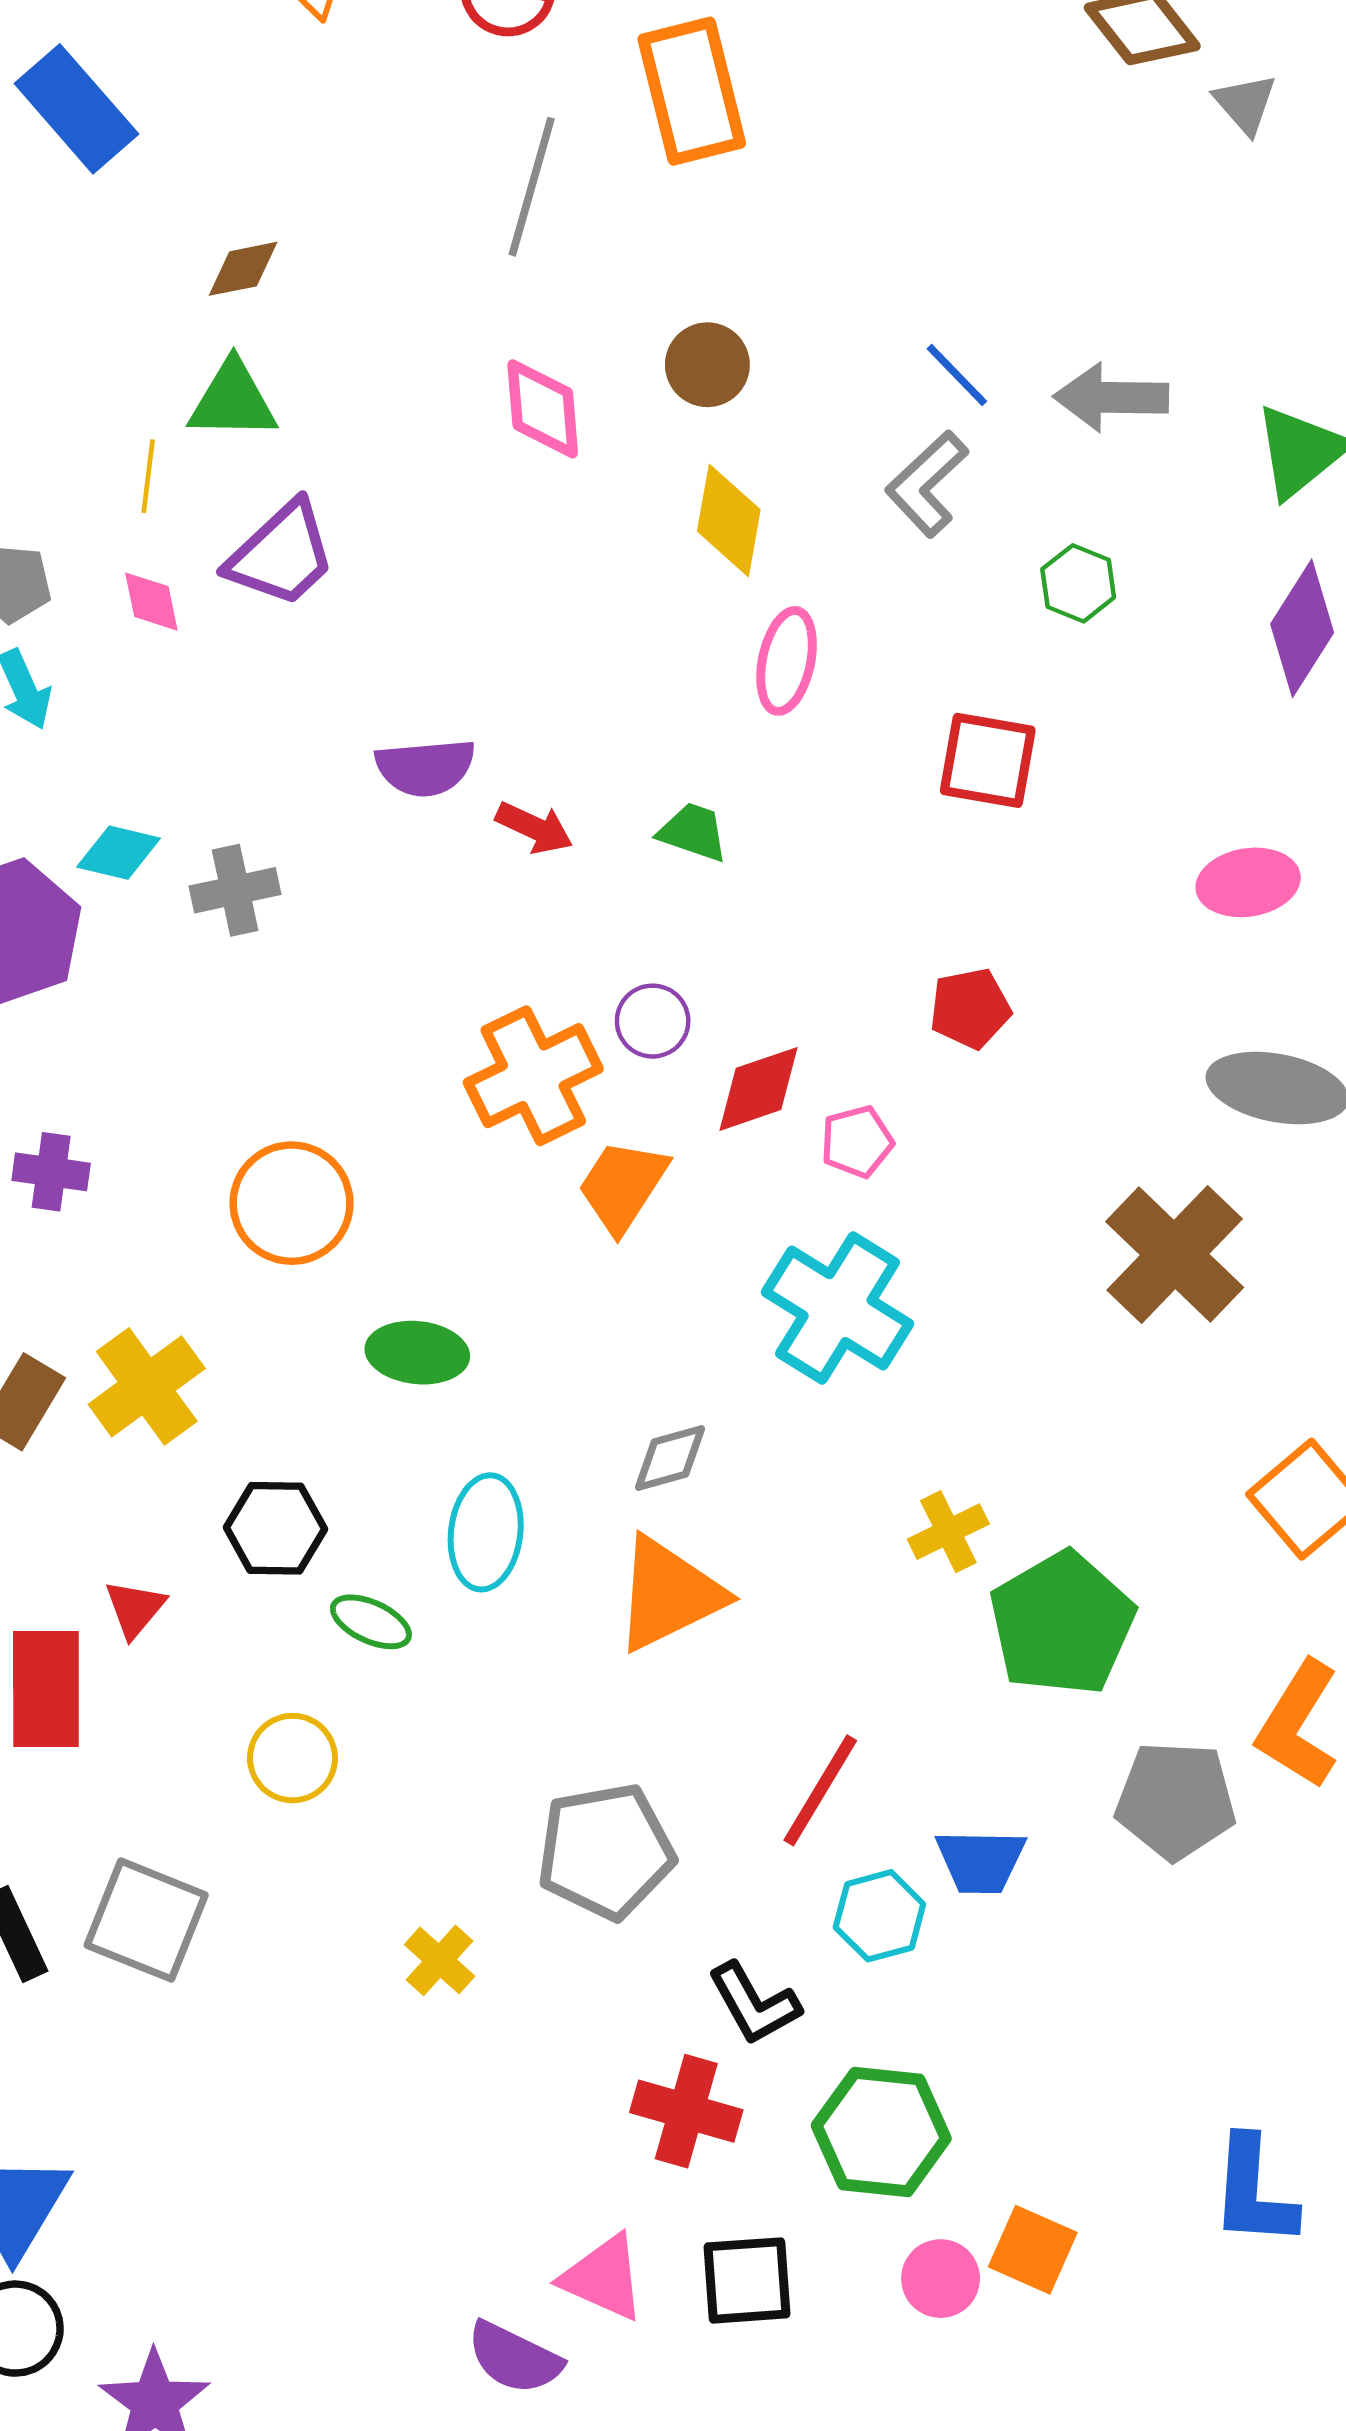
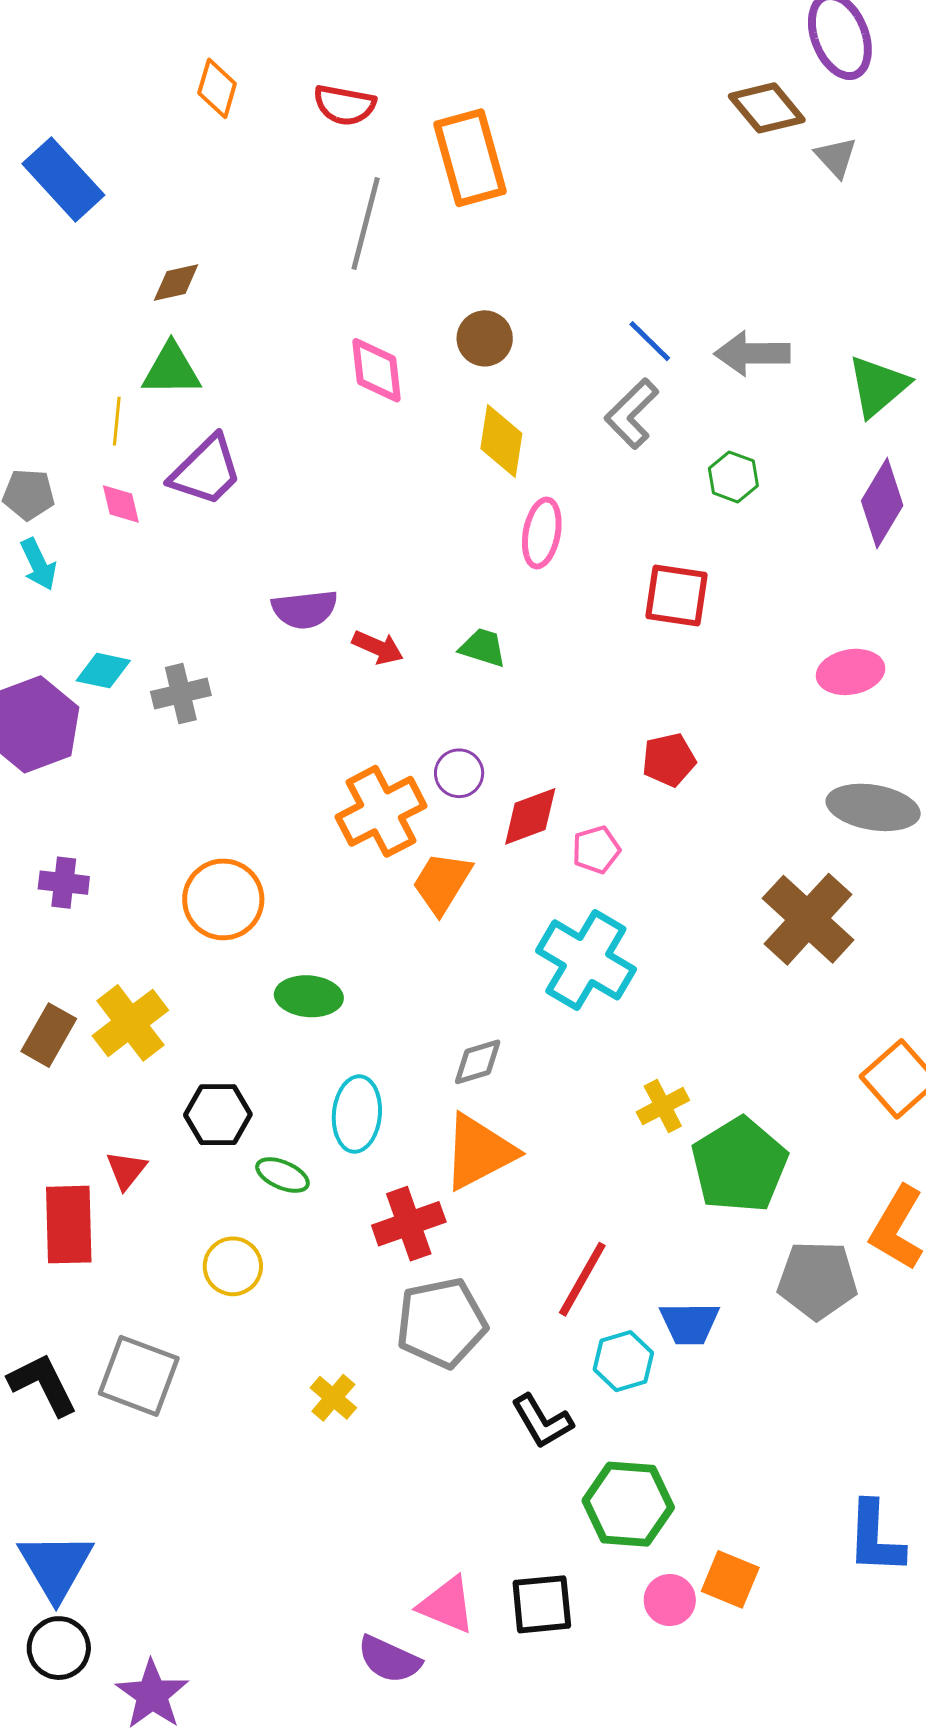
red cross: (686, 2111) -> (409, 1224), moved, turned -34

